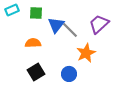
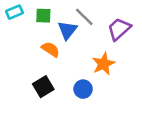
gray line: (70, 30) -> (84, 17), moved
orange semicircle: (33, 43) -> (51, 49), moved, turned 35

